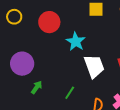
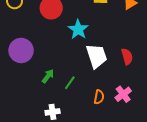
green arrow: (37, 87) -> (48, 76), moved

